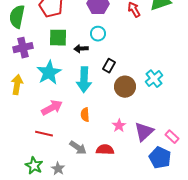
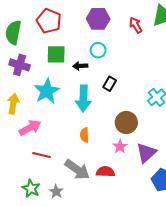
purple cross: (23, 48) -> (20, 65), turned 30
brown circle: (125, 87) -> (126, 122), moved
pink arrow: (52, 108) -> (30, 128), moved
gray arrow: (78, 148) -> (77, 170), size x1.4

